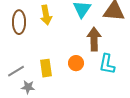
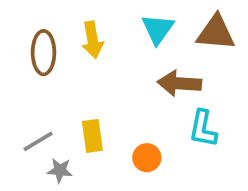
brown arrow: (94, 39) -> (179, 83), turned -85
orange circle: (76, 63) -> (147, 158), moved

